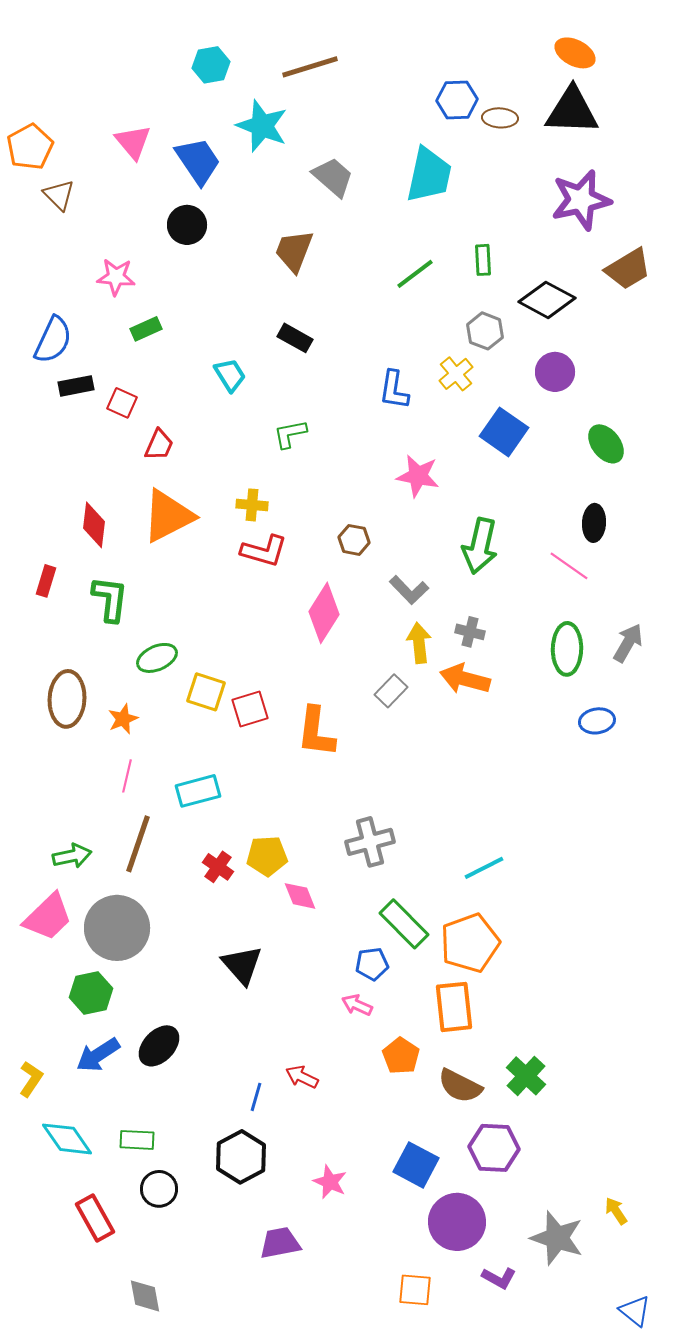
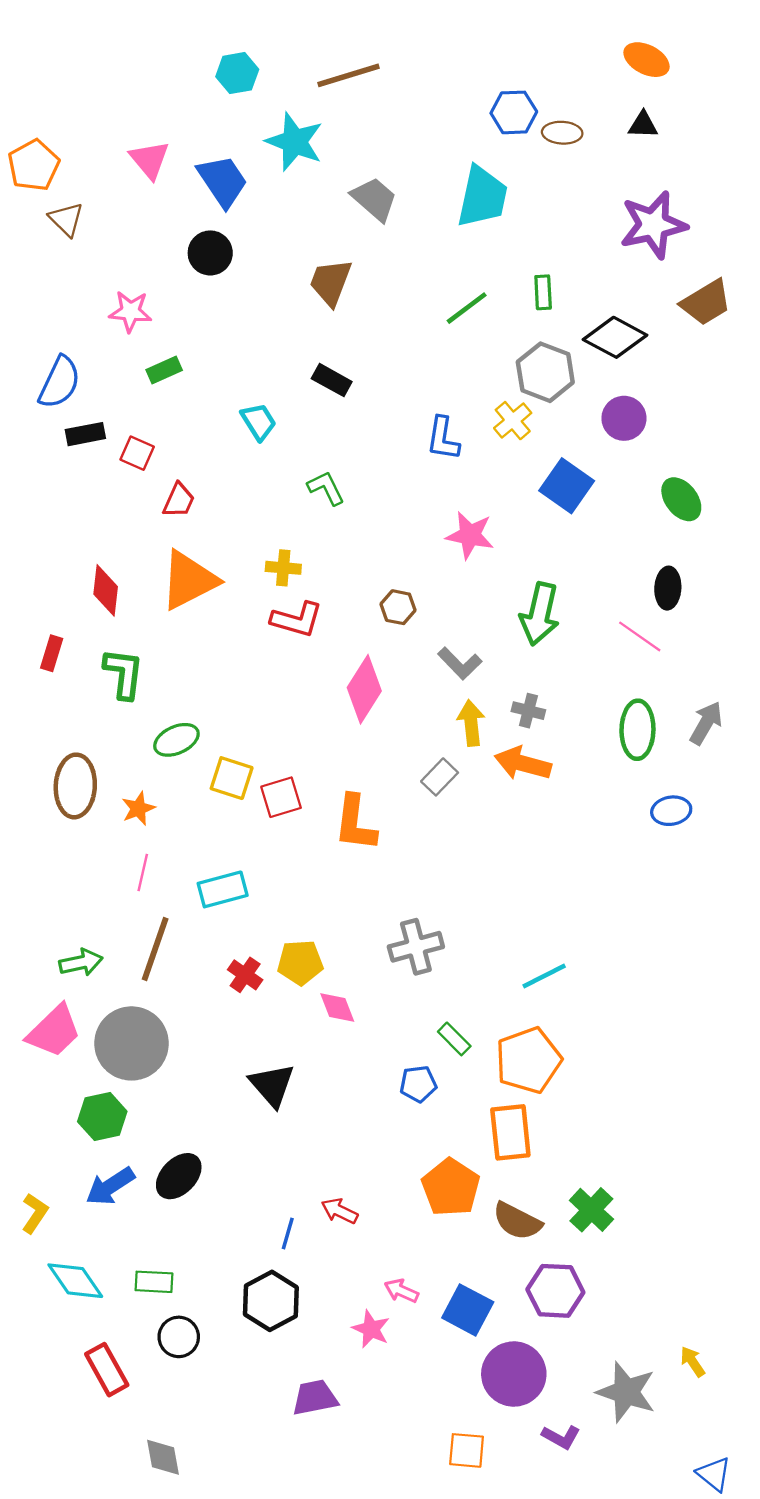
black triangle: (572, 111) -> (643, 125), size x0.5
gray hexagon: (485, 331) -> (545, 372), size x1.4
green L-shape: (290, 434) -> (326, 488), turned 75
green rectangle: (404, 924) -> (454, 1039), size x0.6
pink arrow: (357, 1005) -> (401, 1291), moved
orange pentagon: (401, 1056) -> (451, 1187), size x1.4

